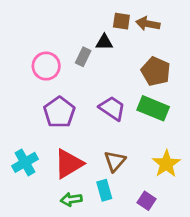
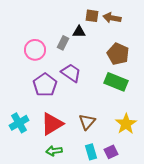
purple trapezoid: (112, 108) -> (71, 73), moved
cyan rectangle: (104, 190) -> (91, 152), moved
purple square: (147, 201) -> (111, 152), turned 32

